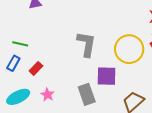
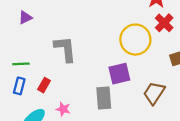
gray L-shape: (86, 44) -> (65, 49), moved
gray rectangle: (87, 94) -> (104, 98), turned 30

